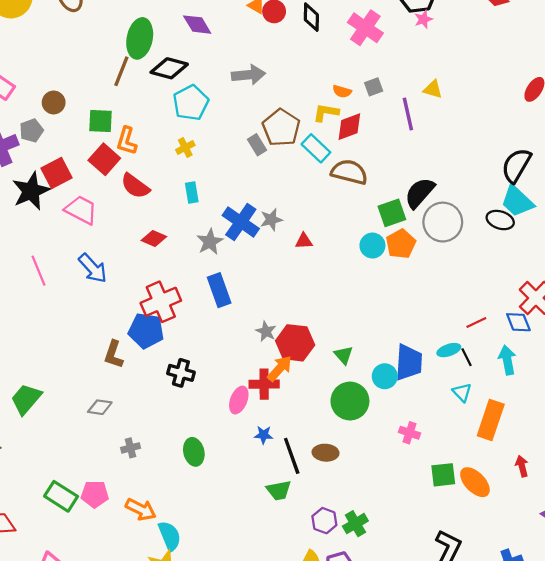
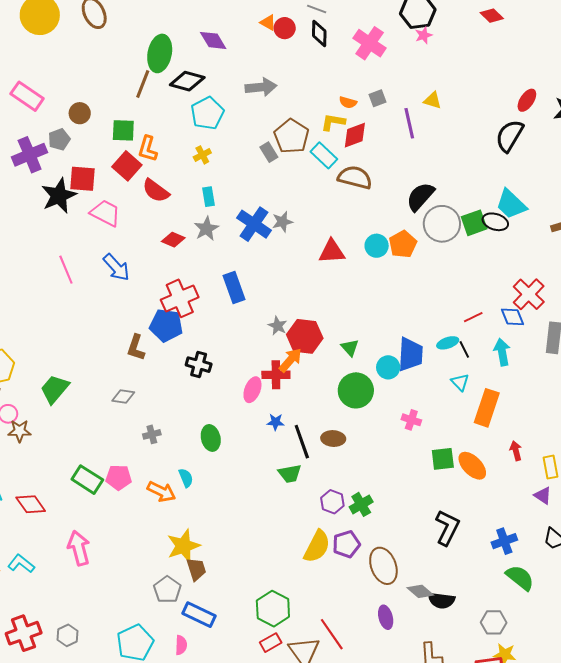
black semicircle: (516, 165) -> (509, 136), moved
red square: (57, 173) -> (83, 179), turned 32
green square: (392, 213) -> (474, 223), moved
red triangle: (304, 241) -> (332, 252), moved, size x1.6
gray star: (210, 242) -> (206, 229), moved
cyan semicircle: (170, 536) -> (186, 478), moved, size x0.7

